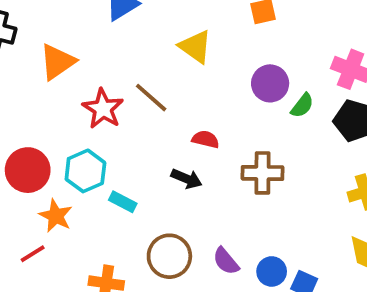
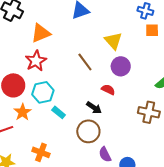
purple circle: (270, 83) -> (121, 66), moved
red star: (103, 109) -> (36, 61), moved
brown cross: (262, 173) -> (149, 112), moved
brown circle: (169, 256) -> (88, 131), moved

